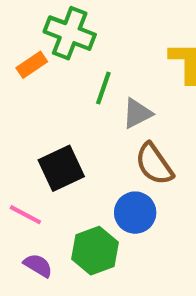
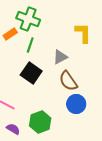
green line: (103, 88) -> (30, 45), moved
black square: (61, 168) -> (31, 73), moved, turned -30
blue circle: (135, 213) -> (76, 104), moved

